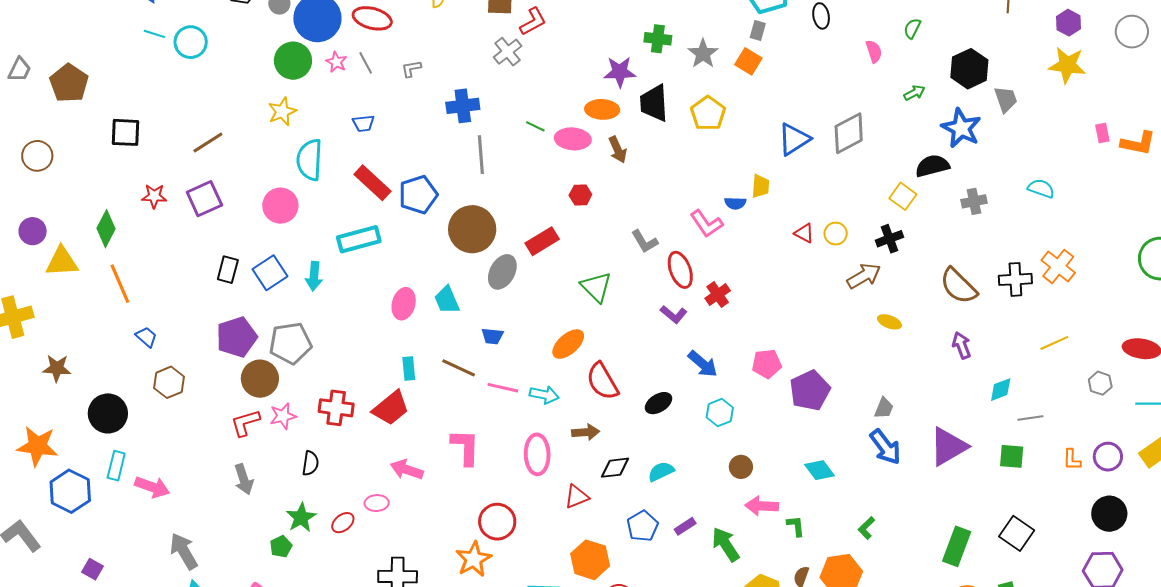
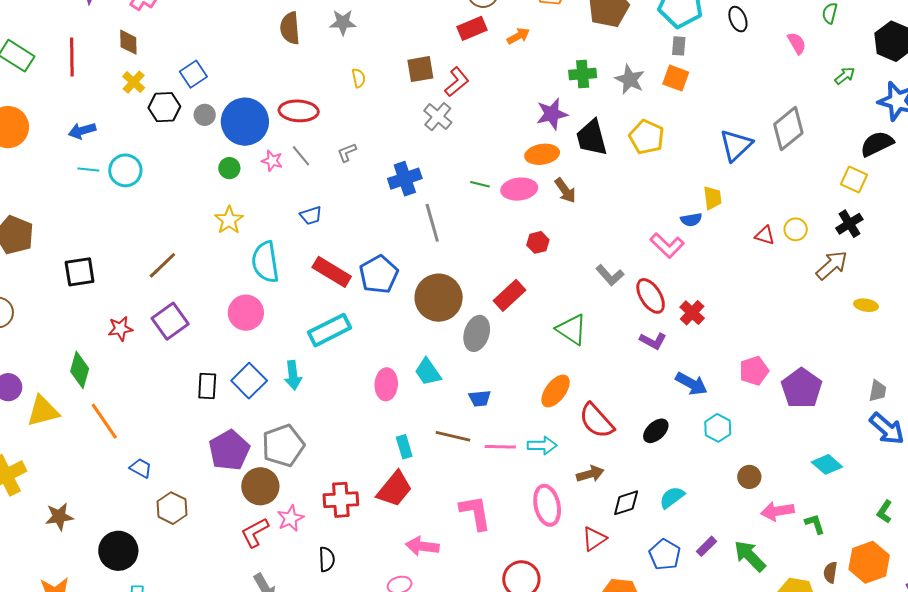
green circle: (293, 61) -> (229, 168), size x0.6

